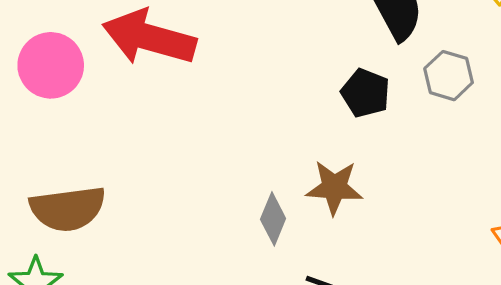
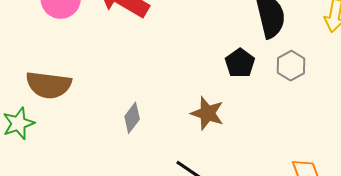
gray diamond: (273, 219) -> (132, 118), moved

